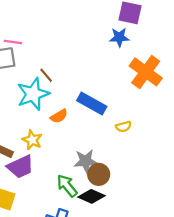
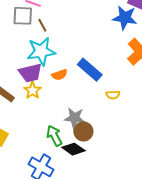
blue star: (119, 37) -> (125, 18), size x1.4
brown line: (46, 75) -> (42, 25), moved
purple trapezoid: (20, 167) -> (30, 73), moved

